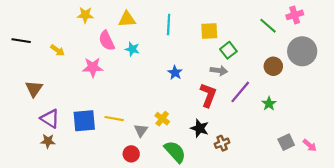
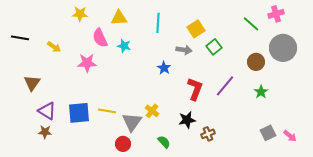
yellow square: (209, 31) -> (196, 29), turned -30
gray arrow: (219, 71) -> (184, 50), moved
green star: (269, 104) -> (261, 92), moved
black star: (200, 128) -> (187, 120), turned -30
gray triangle: (141, 130) -> (132, 122), size x1.5
green semicircle: (175, 152) -> (164, 142), size x0.6

